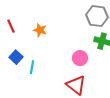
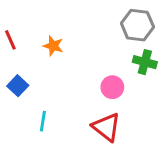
cyan line: (32, 67) -> (43, 121), moved

